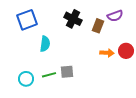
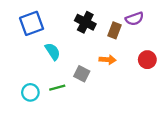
cyan semicircle: (45, 44) -> (53, 51), turned -42
orange arrow: (107, 53) -> (108, 60), moved
gray square: (67, 72) -> (82, 74), moved, turned 32

